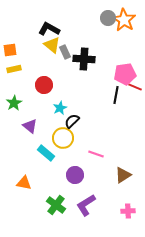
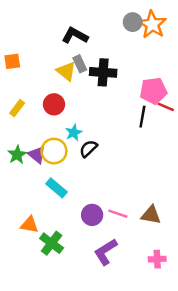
black L-shape: (49, 29) -> (75, 36), moved
yellow triangle: (52, 45) -> (66, 71), moved
yellow rectangle: (14, 69) -> (17, 108), moved, turned -40
green star: (14, 103) -> (17, 155), moved
yellow circle: (63, 138) -> (54, 151), moved
pink line: (96, 154) -> (118, 214), moved
brown triangle: (123, 175) -> (151, 215), turned 42
green cross: (56, 205) -> (52, 243), moved

